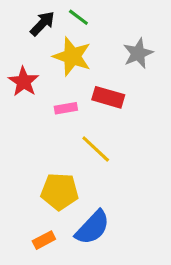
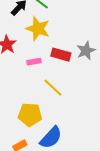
gray star: (138, 53) -> (86, 51), moved

